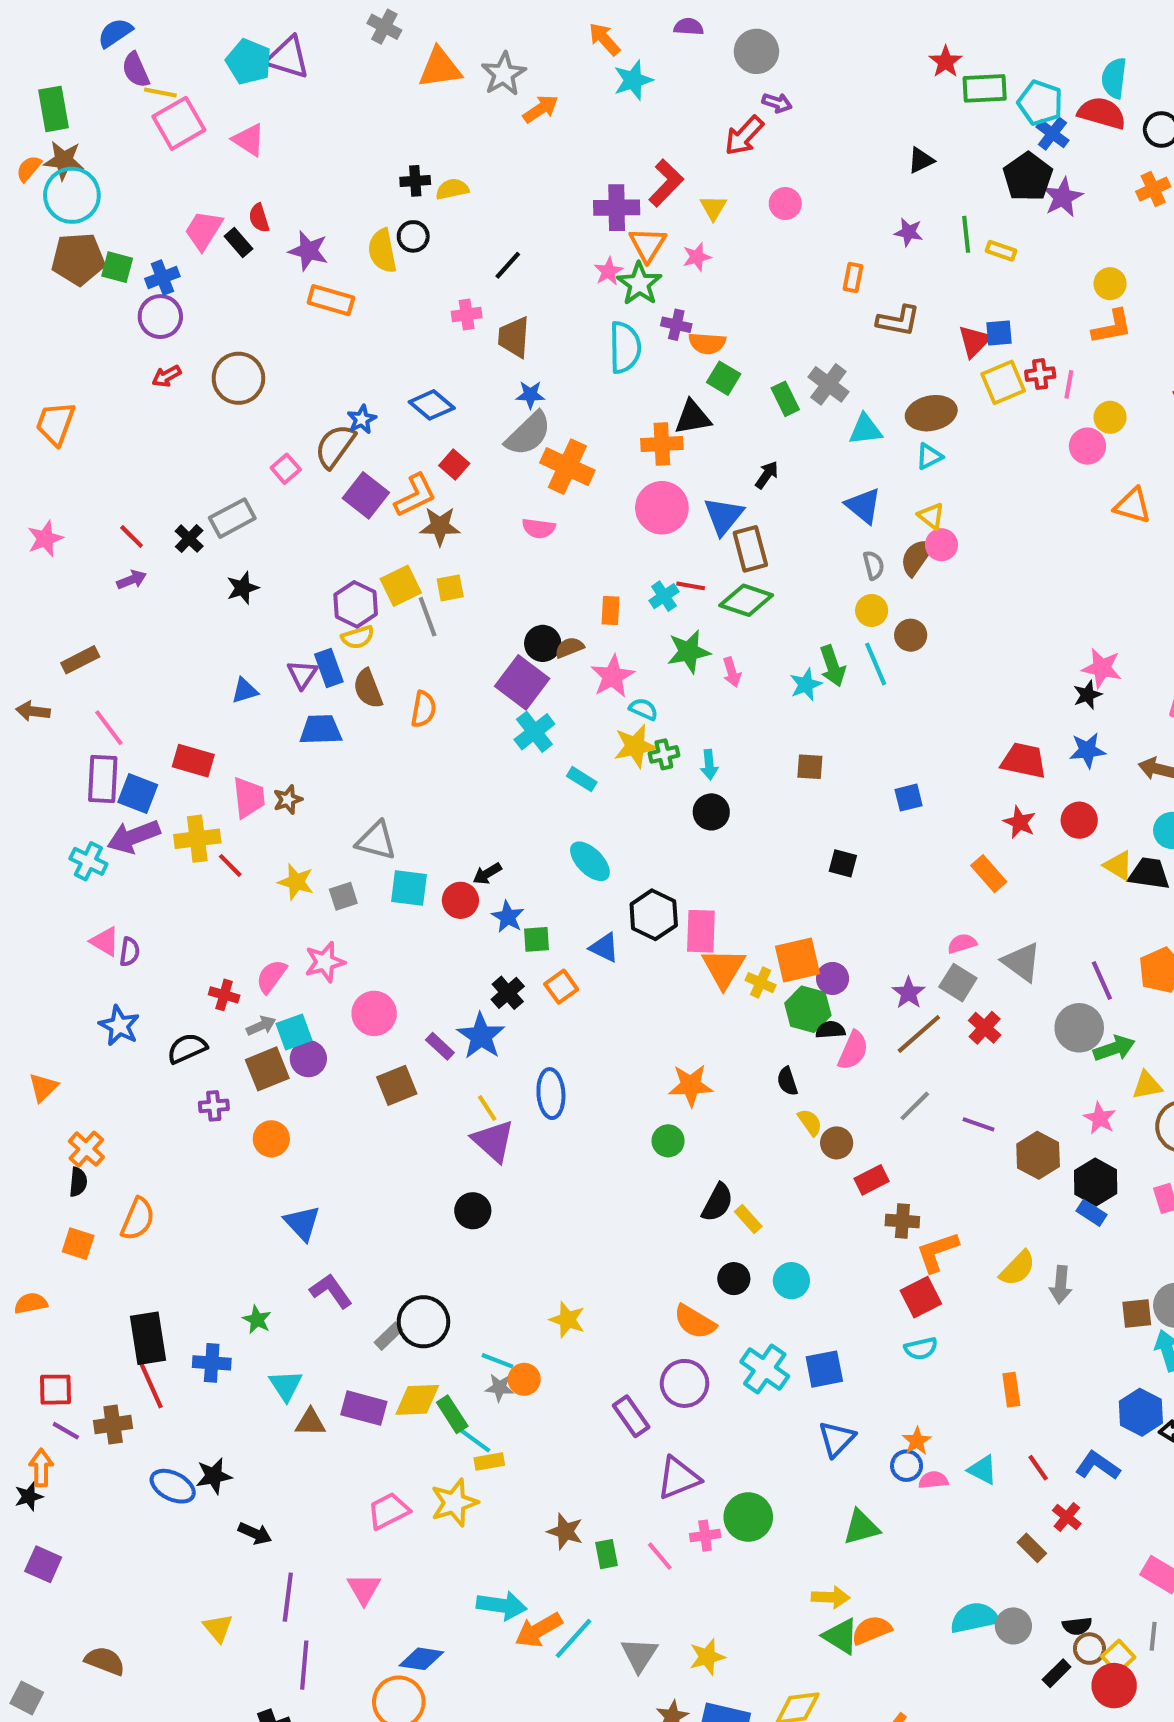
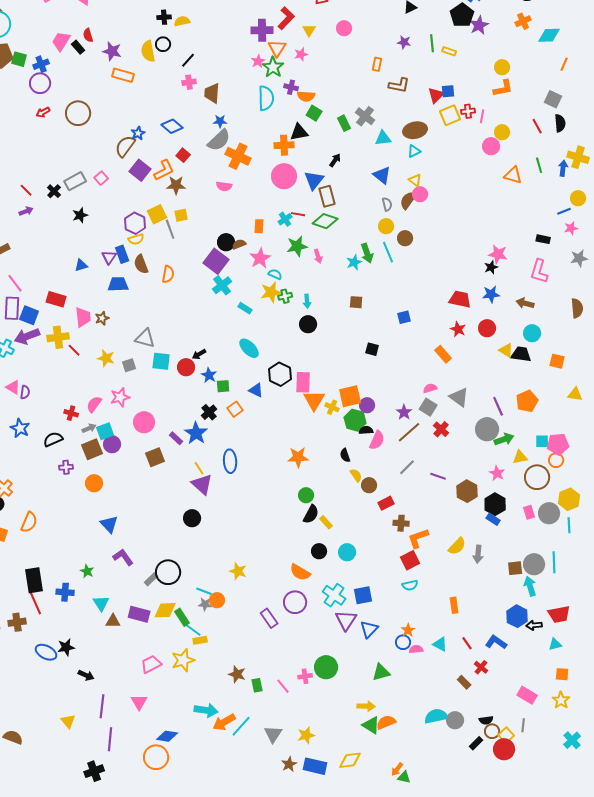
black line: (508, 265) -> (188, 60), moved
pink square: (286, 469) -> (101, 178), moved
green circle: (668, 1141) -> (306, 495), moved
purple triangle: (678, 1478) -> (346, 620), moved, turned -35

